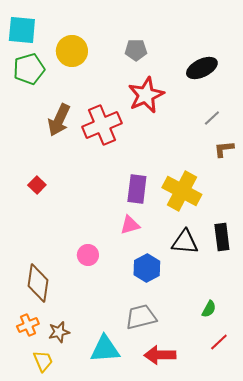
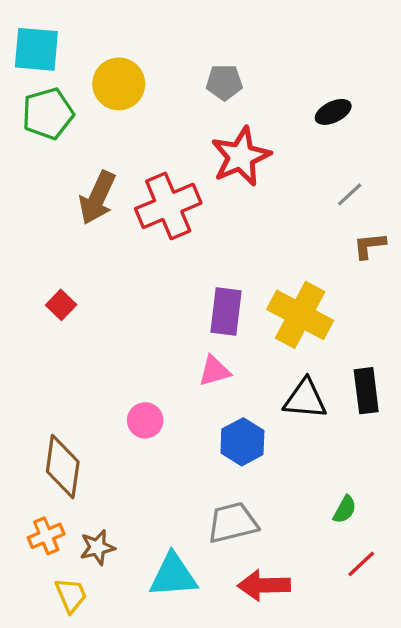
black ellipse: (202, 68) -> (333, 112), size x0.7

